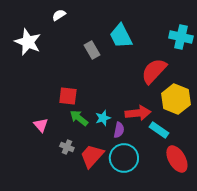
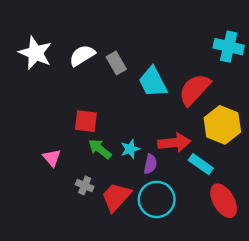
white semicircle: (59, 15) -> (82, 55), moved, size x1.5
cyan trapezoid: (121, 36) -> (153, 82), moved

